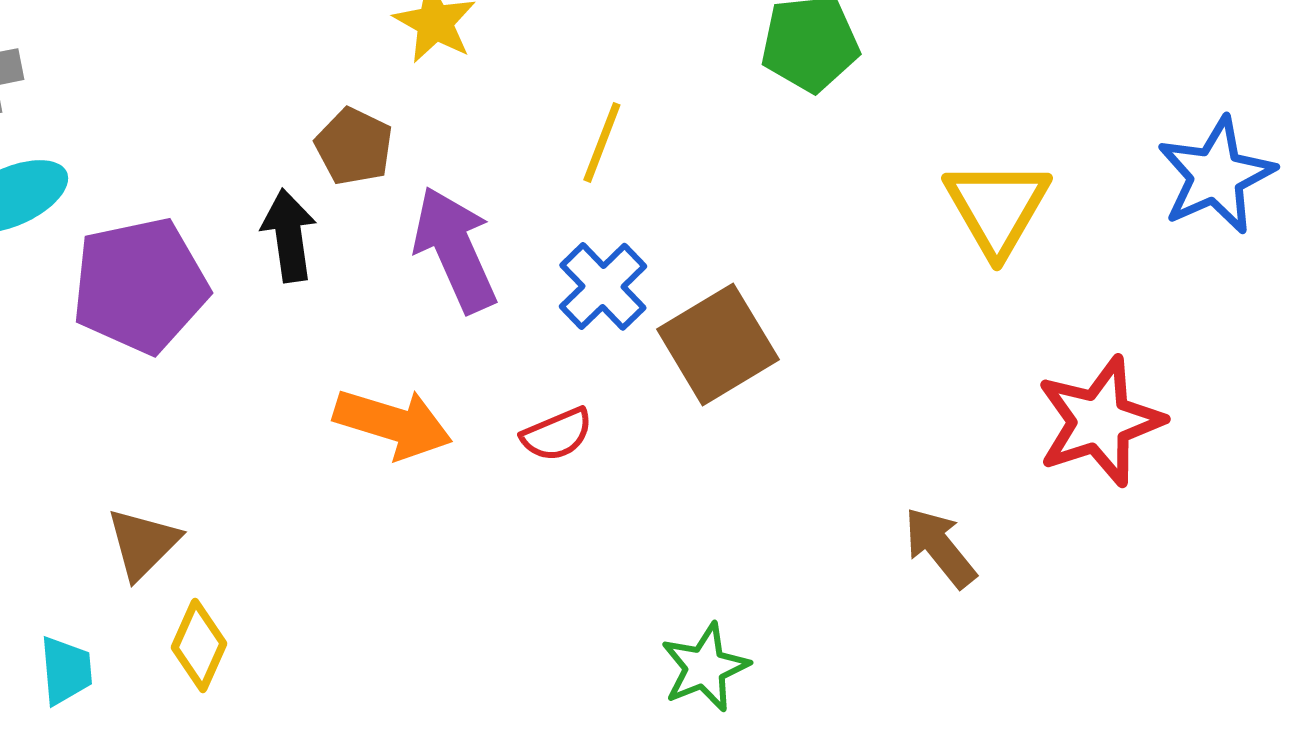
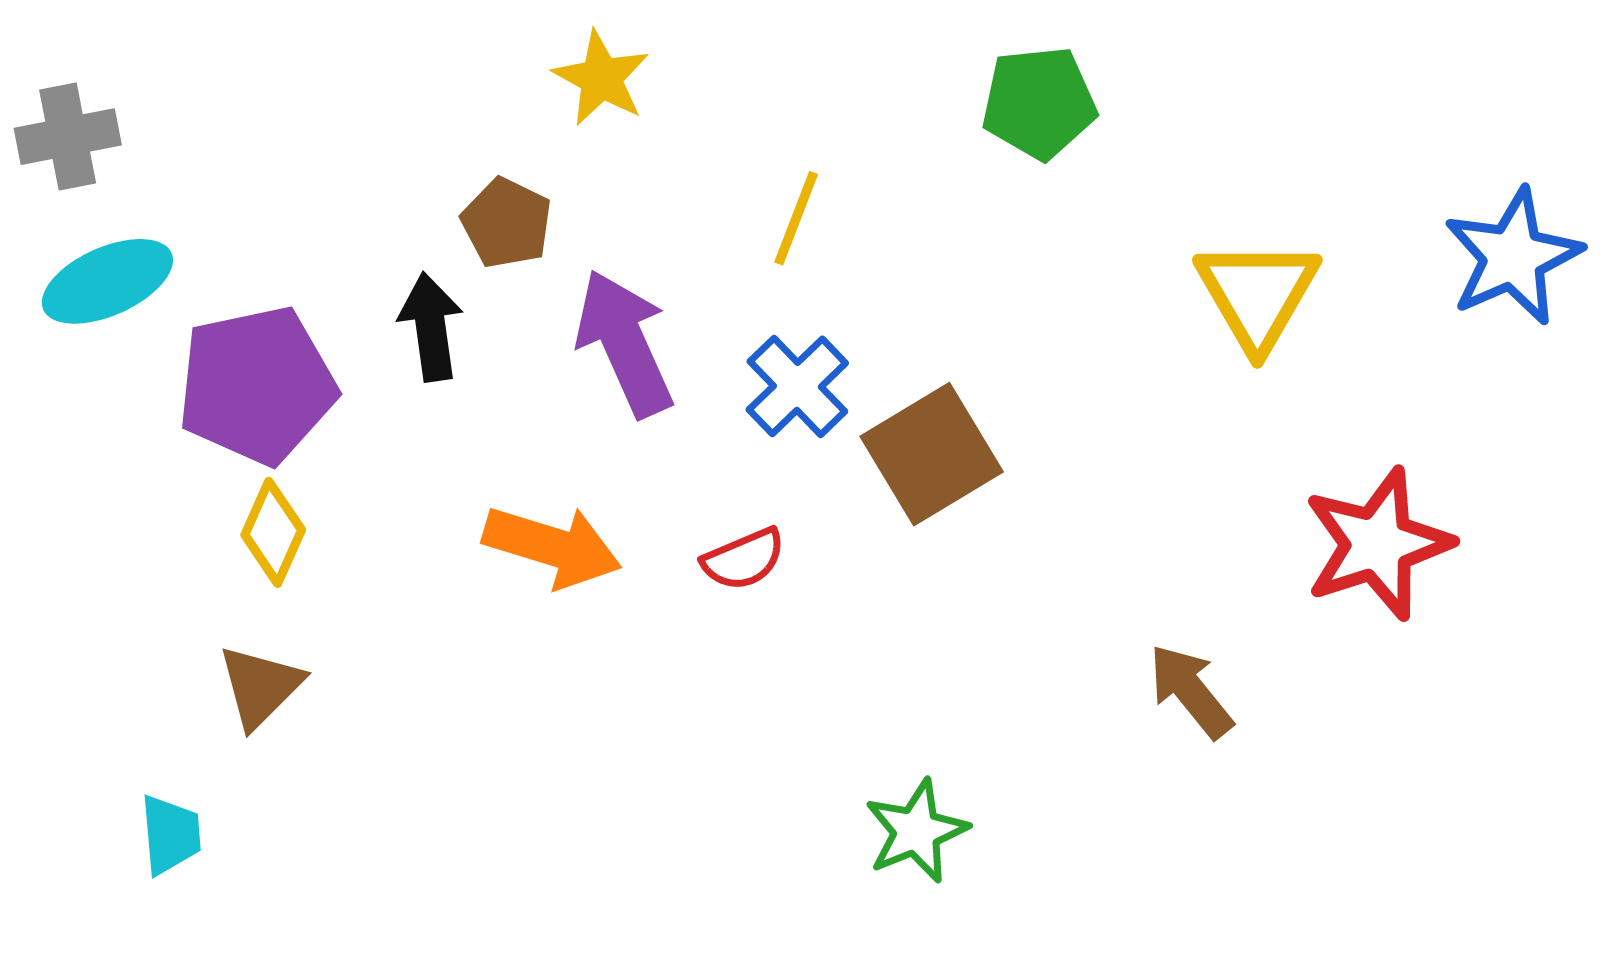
yellow diamond: (199, 645) -> (273, 532), moved

